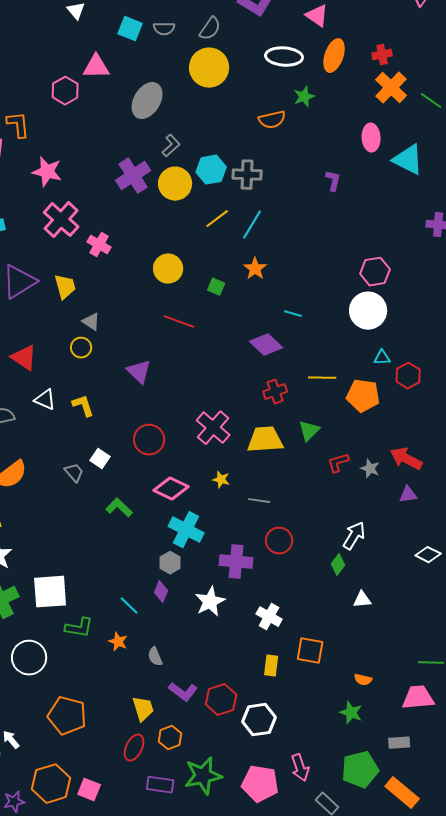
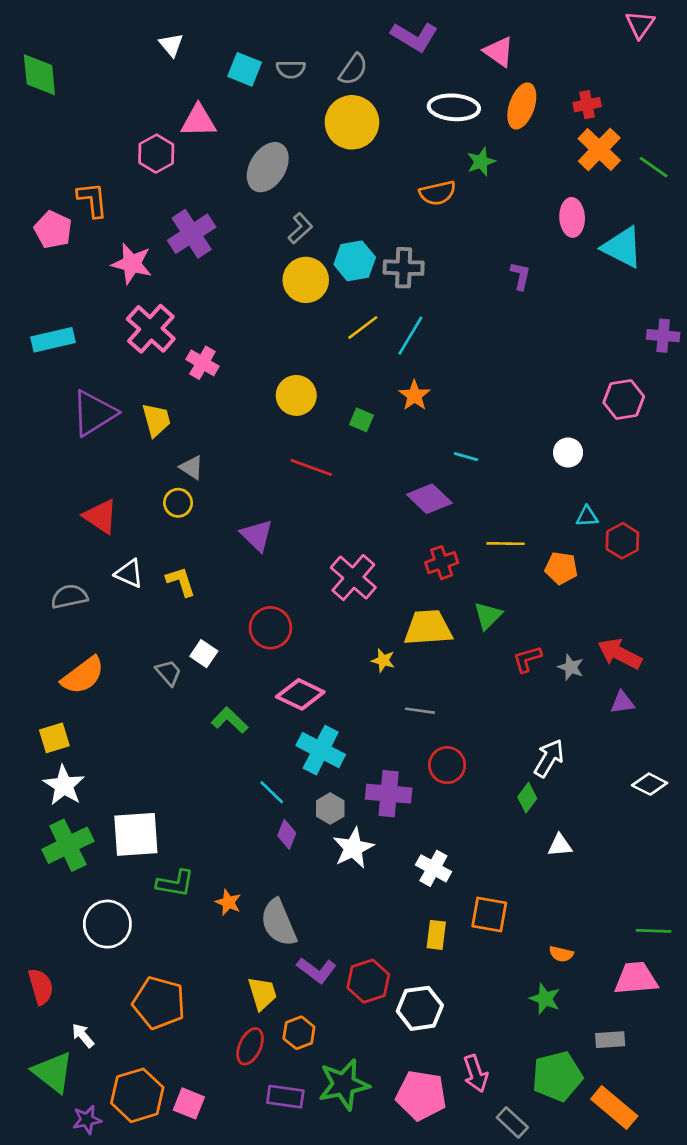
purple cross: (133, 176) -> (192, 234), moved
pink hexagon: (375, 272) -> (624, 400), moved
white circle: (368, 311) -> (568, 453), size x0.6
orange pentagon: (363, 396) -> (561, 568), size x0.7
pink cross: (213, 428) -> (353, 578), moved
yellow star: (221, 480) -> (383, 660), moved
gray hexagon: (170, 563) -> (330, 809), moved
cyan line: (129, 606) -> (272, 792), moved
gray semicircle: (155, 657) -> (279, 923), size x1.8

